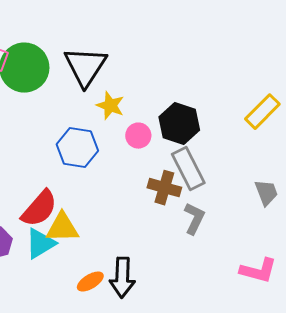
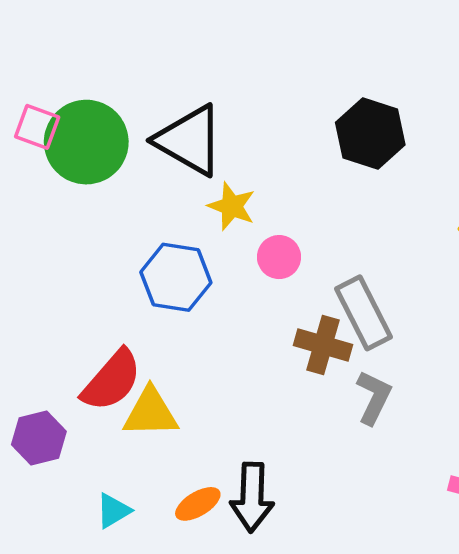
black triangle: (85, 67) -> (189, 140), turned -33
black hexagon: (179, 124) -> (370, 134), moved
cyan triangle: (40, 244) -> (113, 511), moved, size x0.7

